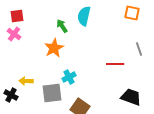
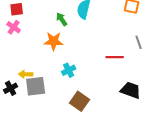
orange star: (54, 48) -> (54, 41), turned 30
gray square: (52, 93) -> (36, 86), moved
black cross: (11, 95) -> (11, 88), turned 32

